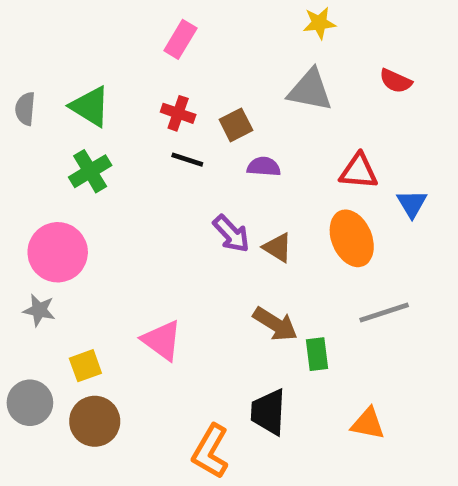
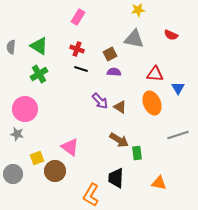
brown square: (236, 125) -> (110, 54), moved
gray line: (384, 312) -> (178, 135), moved
brown circle: (95, 421) -> (55, 171), moved

